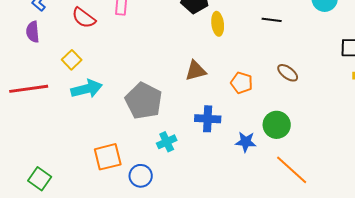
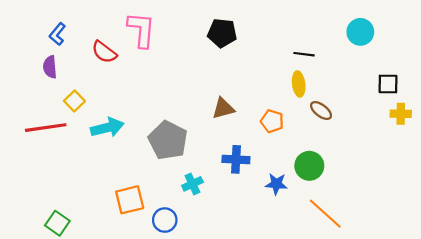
yellow ellipse: (218, 24) -> (299, 84), moved
yellow square: (72, 60) -> (74, 101), moved

